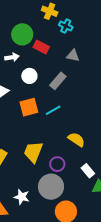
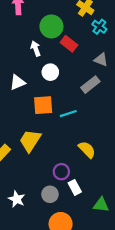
white arrow: (12, 57) -> (36, 49), turned -112
gray rectangle: (58, 81) -> (90, 85), moved
yellow trapezoid: (33, 152) -> (30, 141), moved
white rectangle: (88, 171) -> (75, 187), moved
gray circle: (51, 187) -> (50, 194), size x0.6

